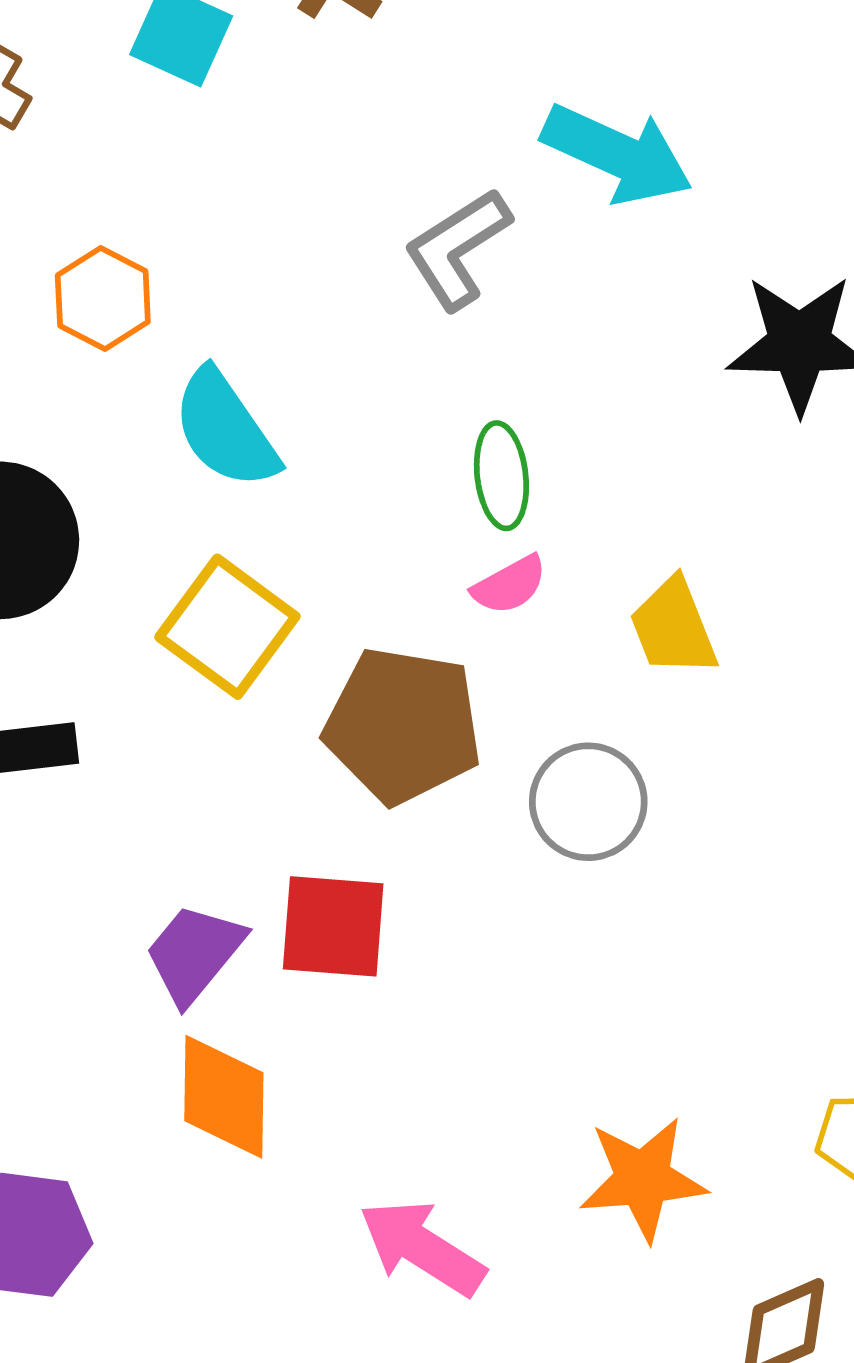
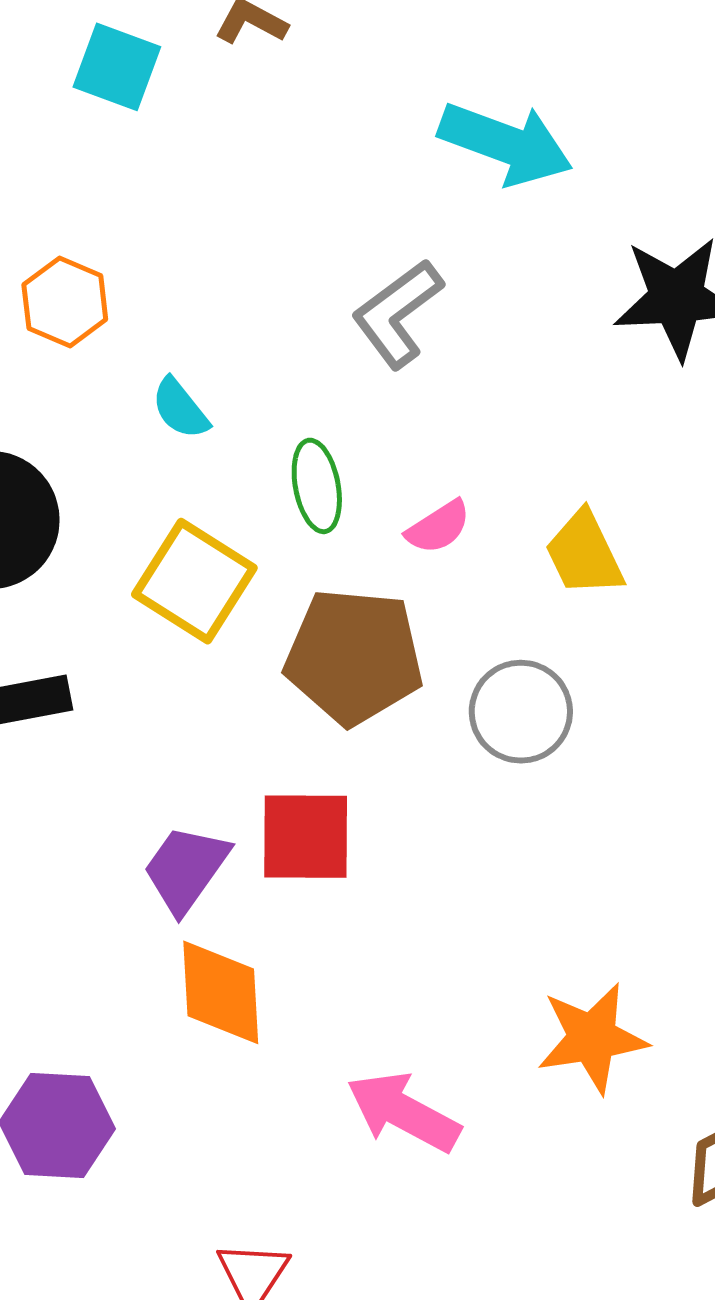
gray L-shape: (457, 249) -> (397, 314), moved
cyan semicircle: (225, 429) -> (180, 409), size x0.6
green ellipse: (501, 476) -> (317, 486), moved

